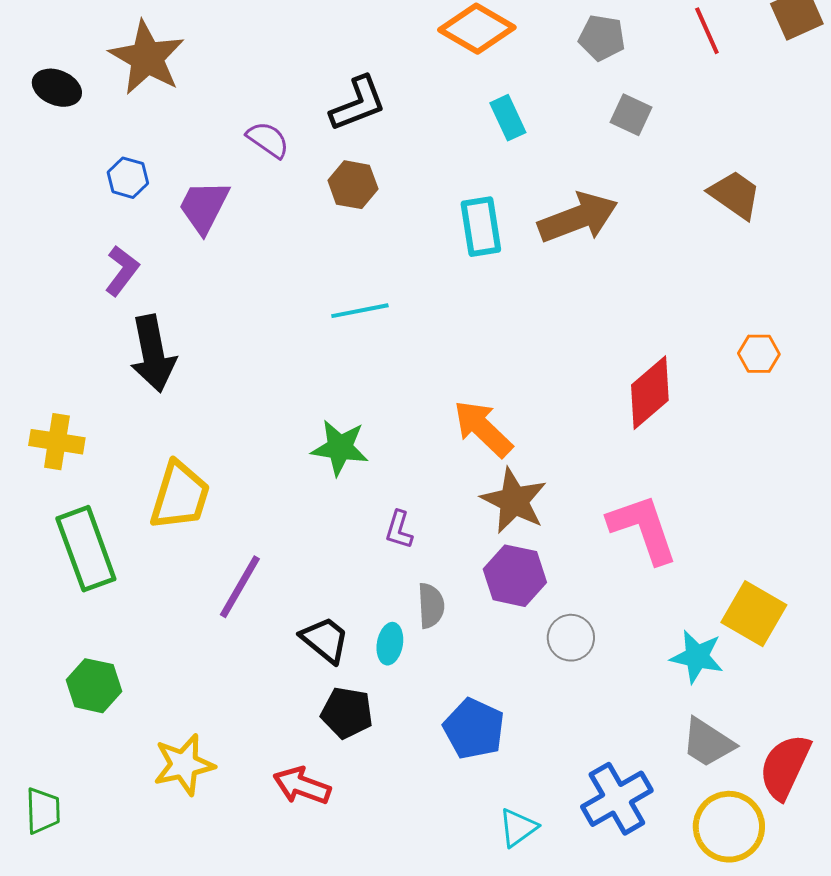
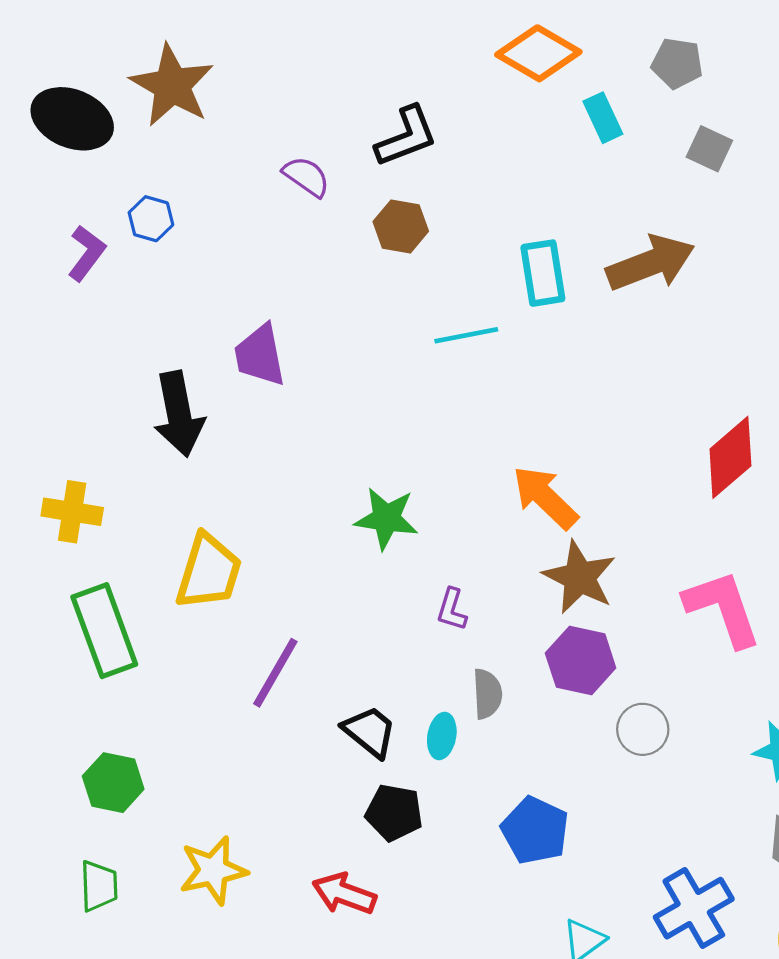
black ellipse: (57, 88) -> (72, 119), size x1.5
cyan rectangle: (508, 118) -> (603, 118), moved
purple trapezoid: (204, 207) -> (260, 355), moved, turned -38
purple L-shape: (122, 271) -> (87, 253), moved
cyan line: (360, 311) -> (466, 335), moved
green trapezoid: (43, 811) -> (99, 886), moved

